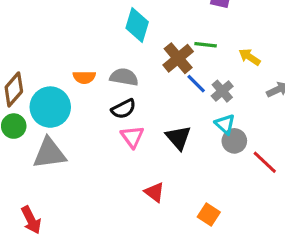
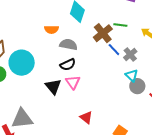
orange semicircle: (84, 77) -> (51, 30), moved
black triangle: (178, 138) -> (53, 87), moved
gray triangle: (49, 153) -> (22, 119), moved

